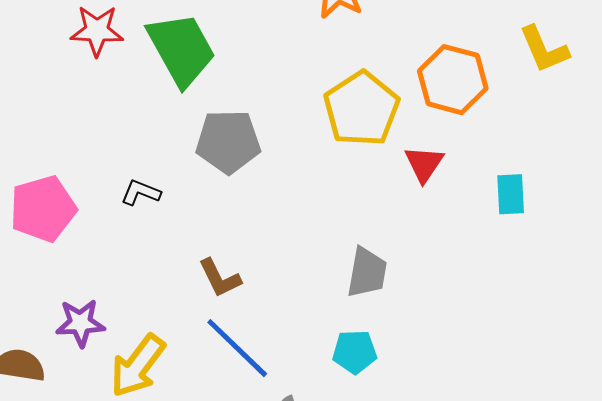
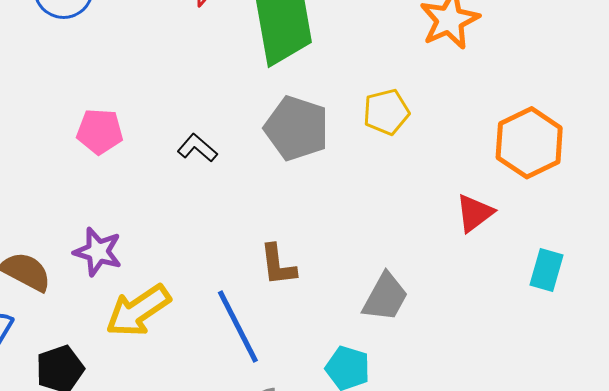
yellow pentagon: (362, 109) -> (386, 112), moved, size x0.6
pink pentagon: (43, 209) -> (100, 131), size x0.7
brown L-shape: (220, 278) -> (278, 265), moved

